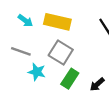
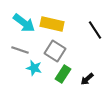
cyan arrow: (25, 21) -> (24, 23), size x1.6

